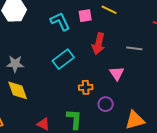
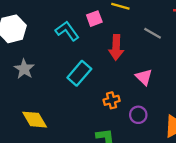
gray line: (134, 48) -> (153, 33), moved, turned 35
gray star: (15, 64) -> (24, 69), moved, turned -30

